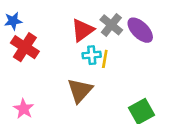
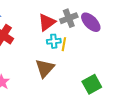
gray cross: (111, 25) -> (69, 18), turned 30

